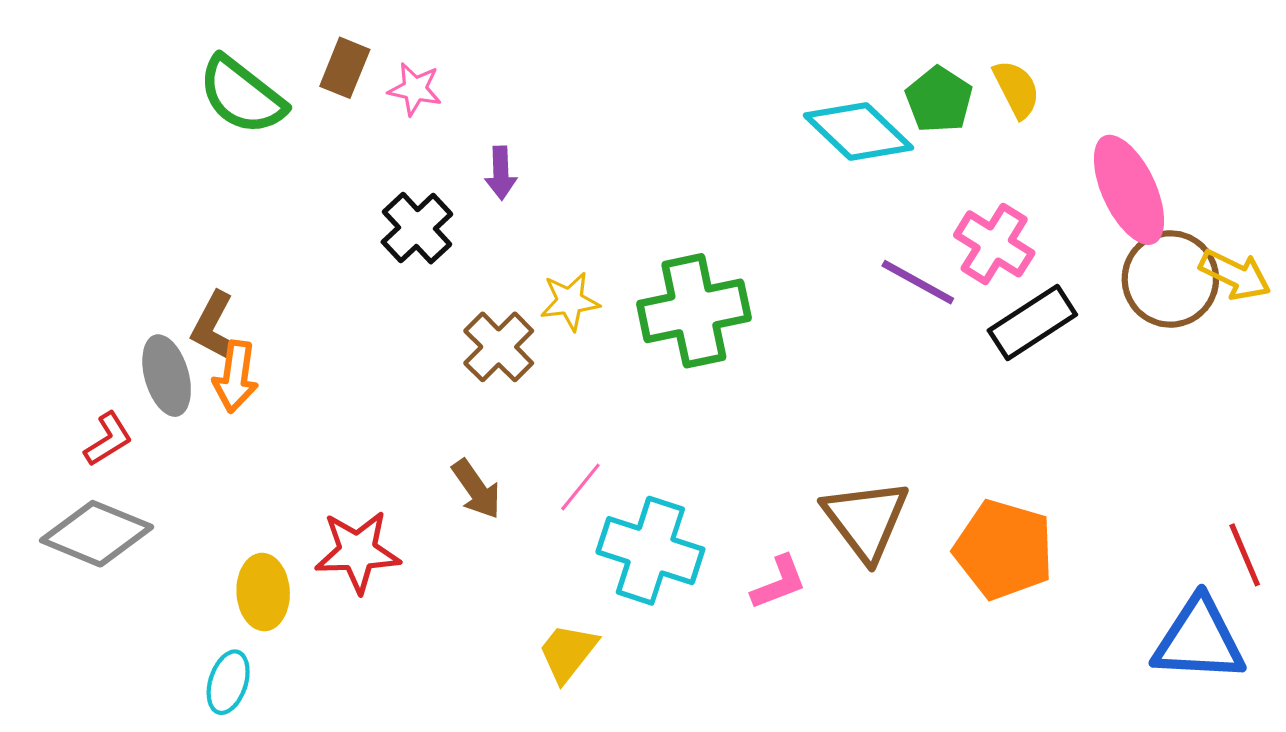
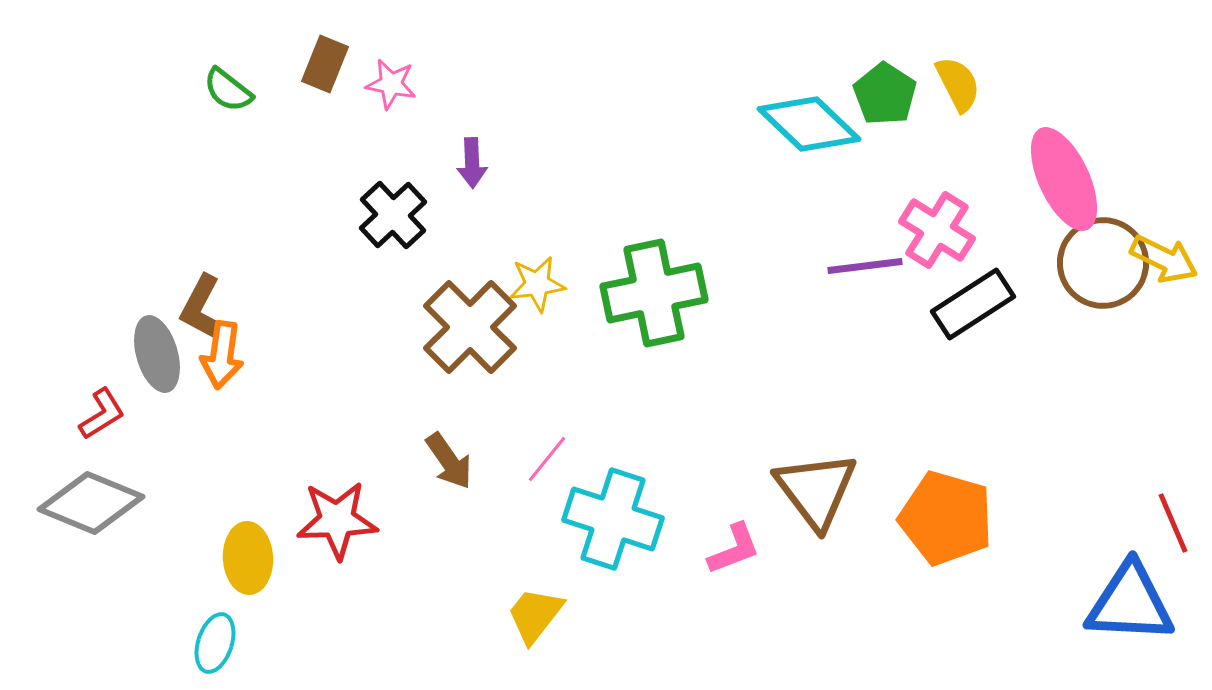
green semicircle: (242, 95) -> (228, 90), size x0.6
purple line: (918, 282) -> (865, 266), turned -36
brown cross: (499, 347) -> (470, 327), size x1.4

